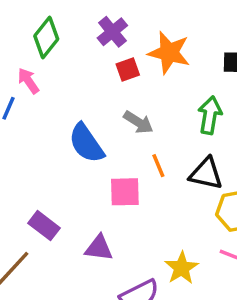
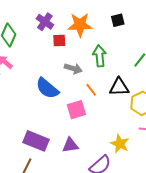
red square: (128, 69) -> (59, 40), turned 32
green arrow: (210, 115) -> (100, 56), moved
purple rectangle: (44, 226) -> (36, 141), size x1.4

